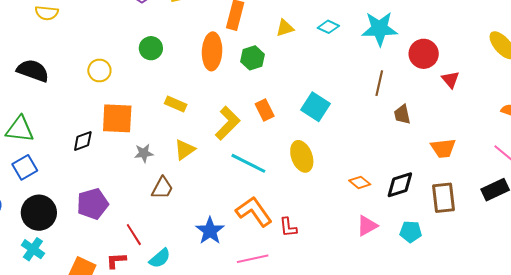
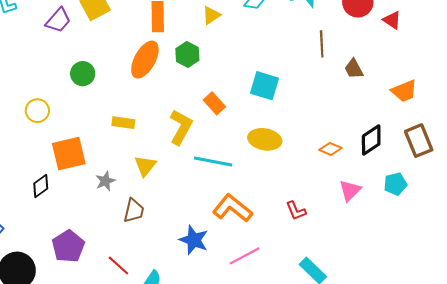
orange ellipse: (212, 51) -> (145, 60), turned 42
yellow ellipse: (302, 156) -> (265, 139), turned -44
red L-shape: (288, 227) -> (296, 211), moved

